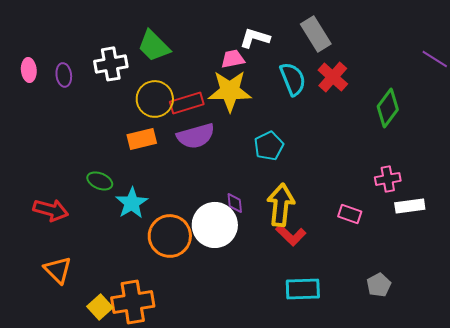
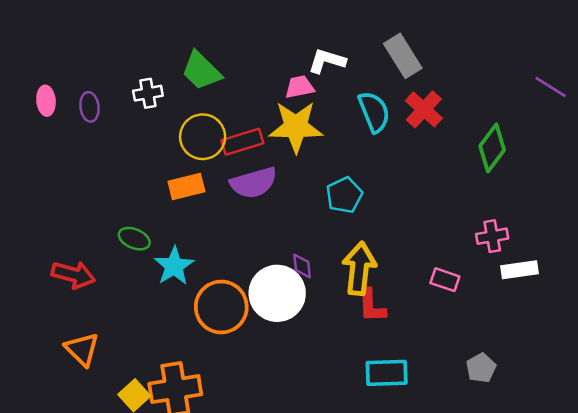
white cross: (111, 64) -> (148, 93), size x0.7
red L-shape: (291, 235) -> (372, 306), turned 44

